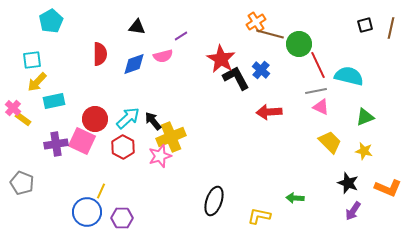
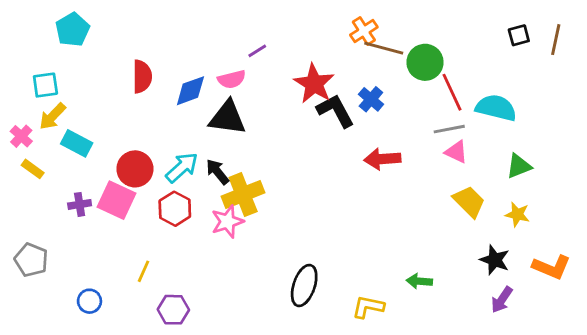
black triangle: (137, 27) -> (227, 118), moved, size x1.6
cyan rectangle: (54, 101) -> (77, 143), turned 40
pink cross: (13, 108) -> (21, 136), moved
purple cross: (56, 144) -> (80, 204), size x0.7
blue circle: (87, 212) -> (89, 301), moved, size x0.6

